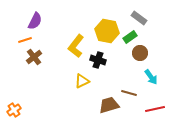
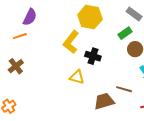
yellow hexagon: (107, 31) -> (90, 17), moved
brown cross: (34, 57) -> (16, 66), moved
yellow triangle: (82, 81) -> (77, 77), turned 42

